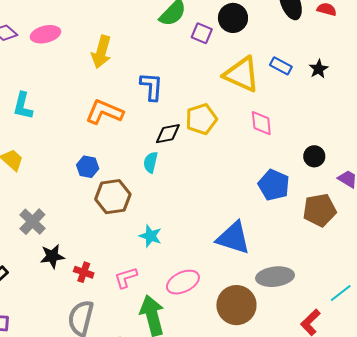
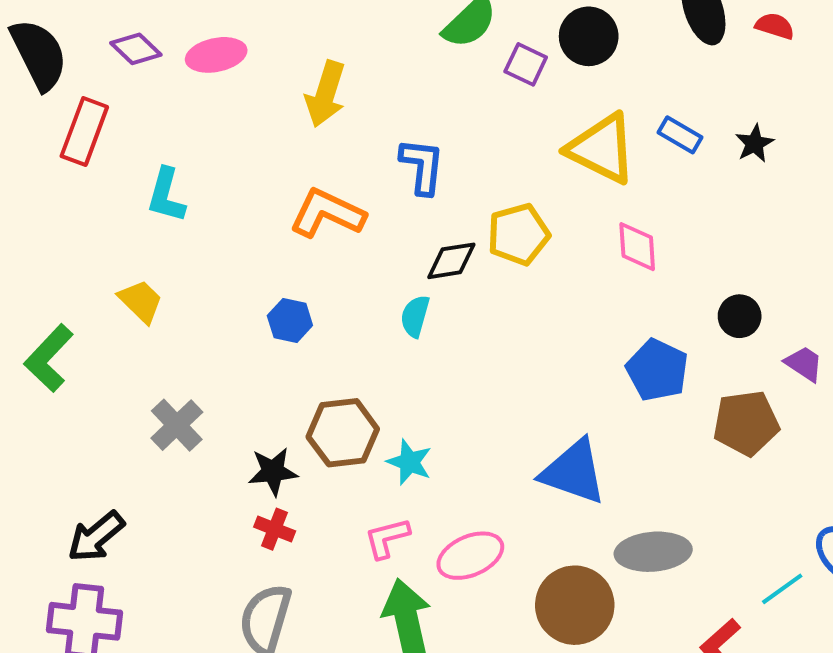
brown hexagon: (113, 197) -> (343, 433), moved
black star: (52, 256) -> (273, 471), moved
pink L-shape: (126, 278) -> (387, 538), moved

